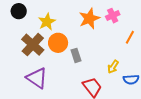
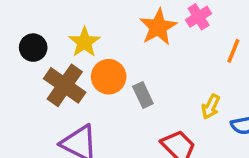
black circle: (19, 11) -> (33, 48), moved

